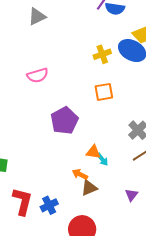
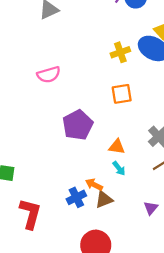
orange triangle: (93, 152) -> (117, 147), moved
blue cross: (49, 205) -> (76, 197), moved

